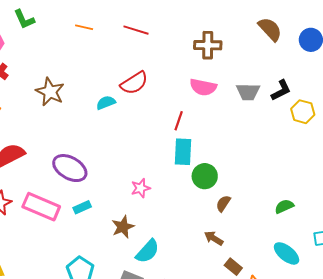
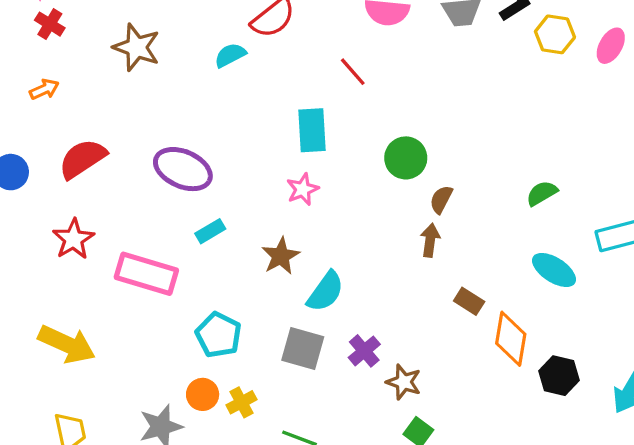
red line: (179, 121) -> (353, 72), turned -54
cyan rectangle: (183, 152) -> (312, 130), moved
pink rectangle: (41, 207) -> (146, 274), moved
brown arrow: (214, 238) -> (430, 240), moved, turned 72

